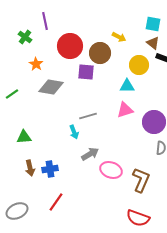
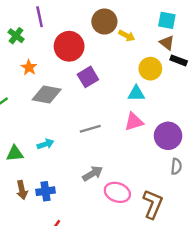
brown circle: (100, 53) -> (104, 22), moved
purple square: (86, 72) -> (88, 77), turned -36
cyan arrow: (74, 132) -> (45, 144), moved, turned -88

